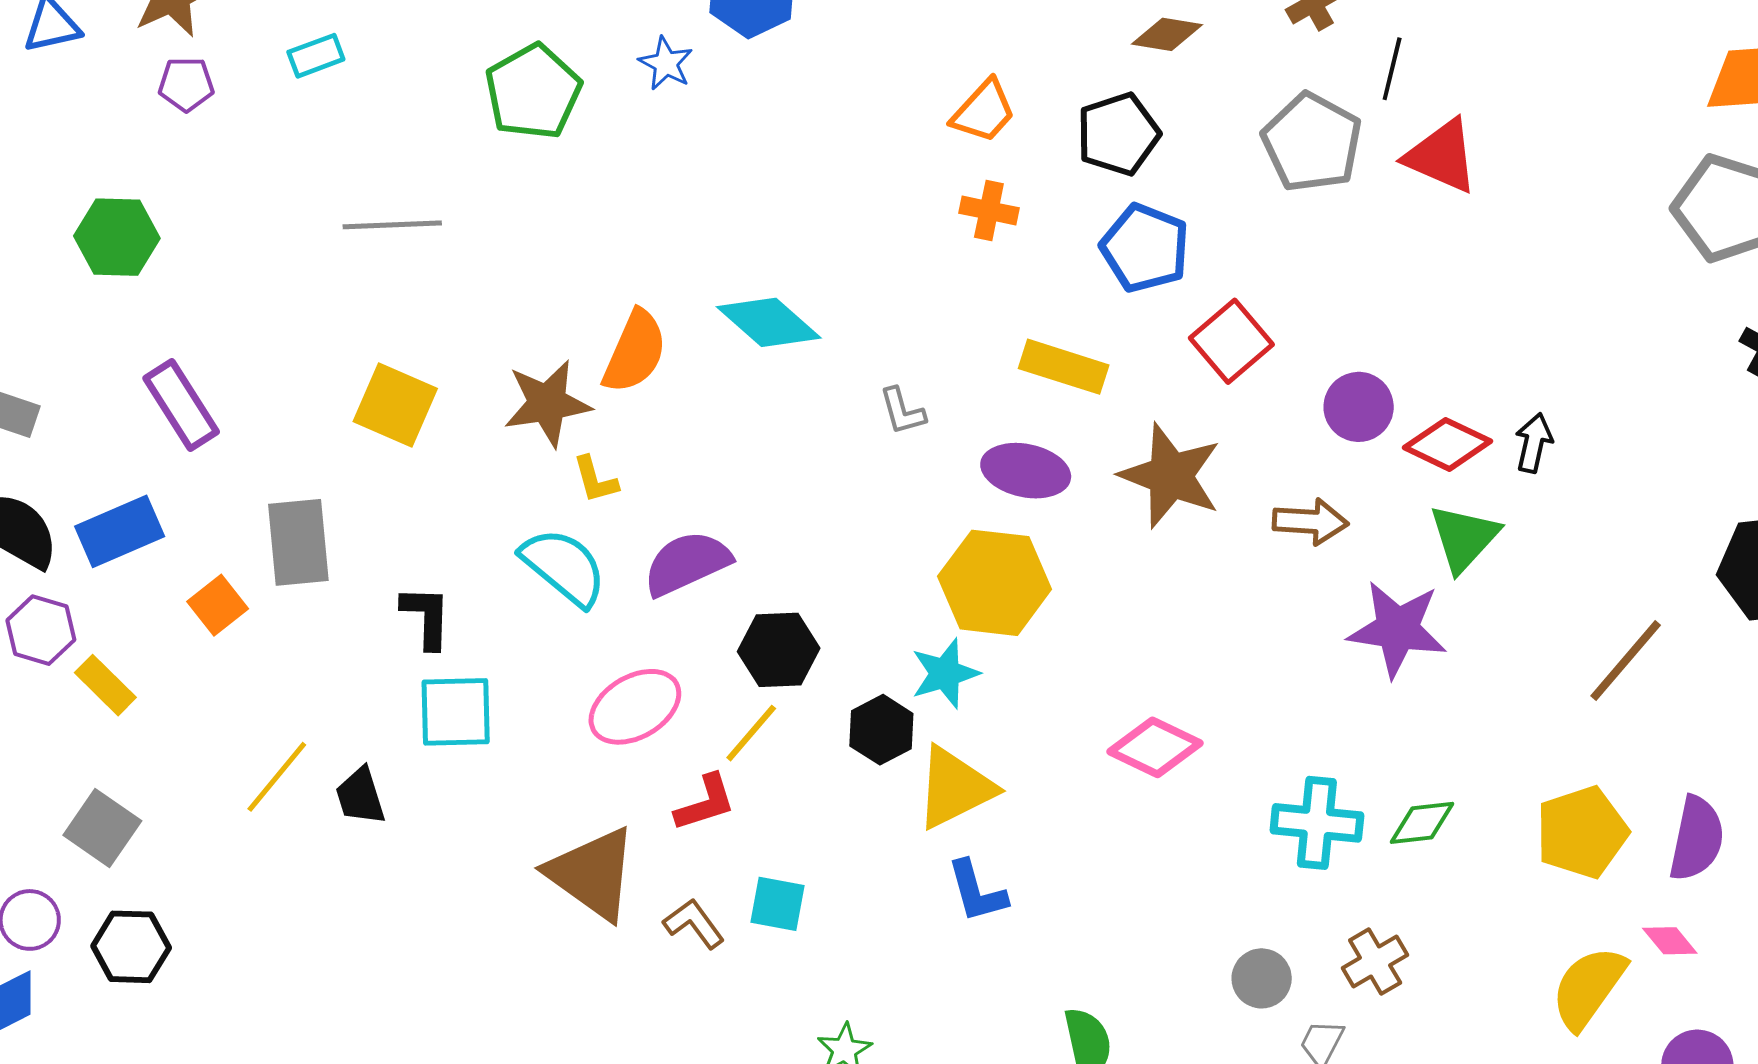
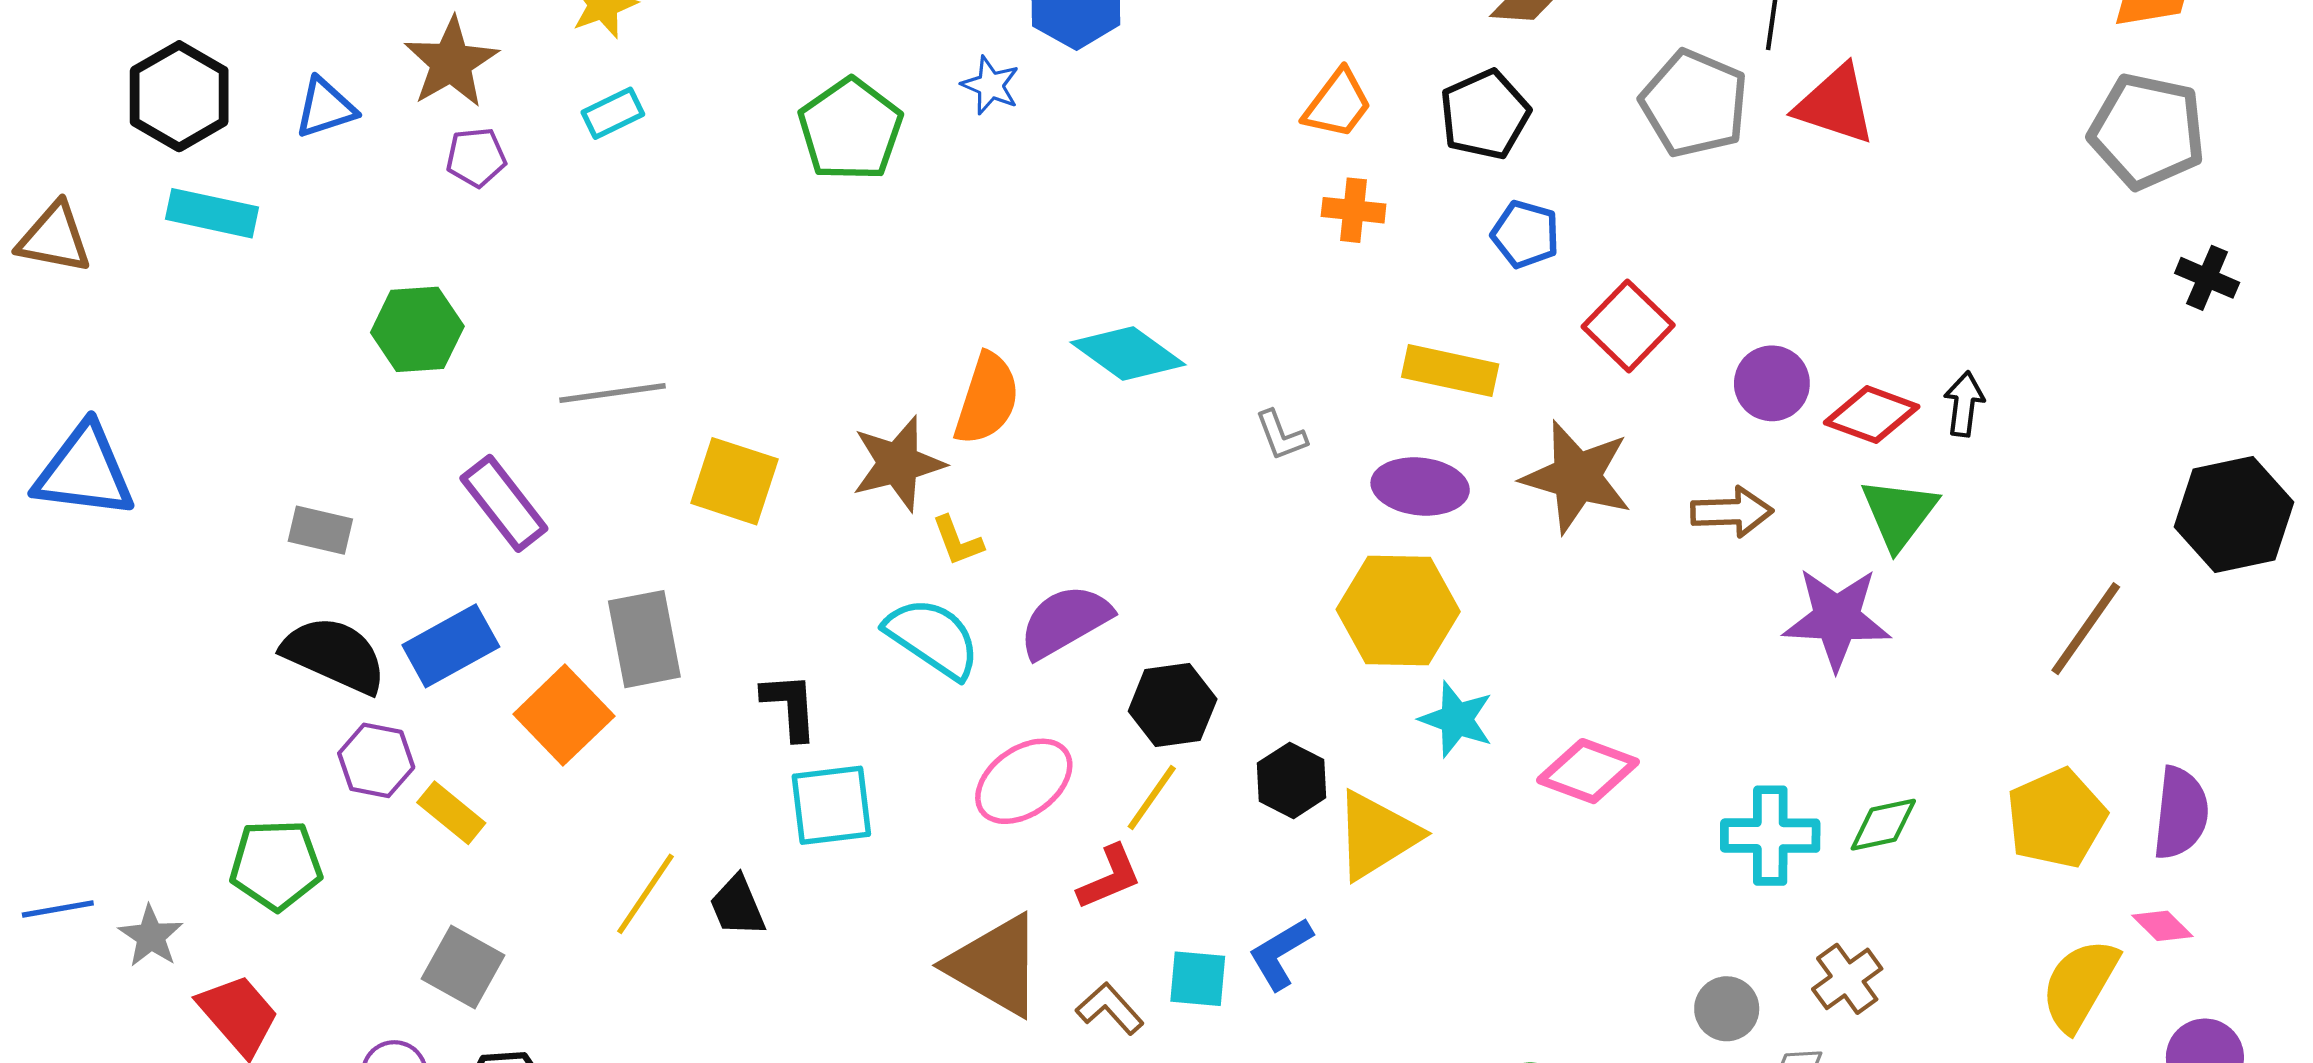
gray line: (392, 225) -> (612, 393), moved
blue pentagon: (1145, 248) -> (1525, 234), size x0.7
orange square: (218, 605) -> (564, 715), size x1.5
cyan star: (945, 673) -> (1457, 719), moved, turned -30
blue L-shape: (977, 891) -> (1281, 954), moved, turned 80

